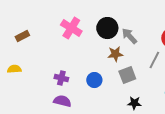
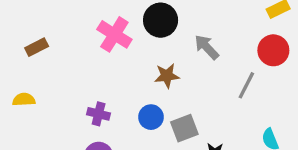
black circle: (107, 28) -> (161, 20), moved
brown star: (115, 54) -> (167, 76), moved
gray square: (127, 75) -> (184, 128), moved

